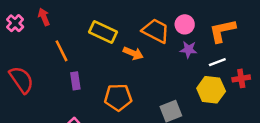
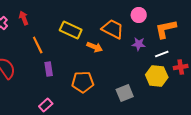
pink circle: (185, 24) -> (139, 15), moved

